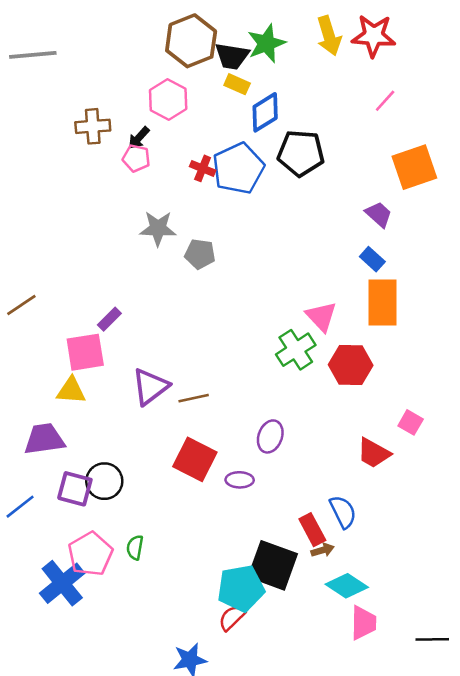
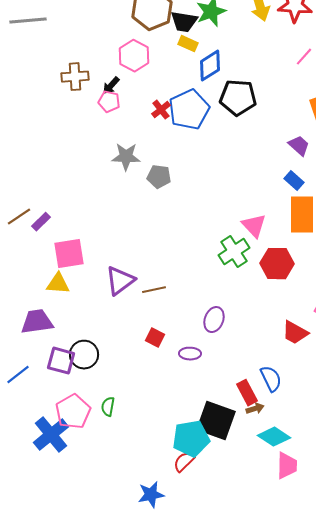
red cross: (203, 168) -> (161, 110), turned 30
purple rectangle: (109, 319) -> (41, 222), moved
red square: (195, 459) -> (155, 338), size x0.6

